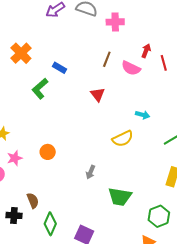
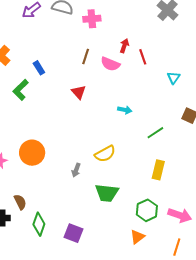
blue rectangle: (60, 68) -> (39, 68), turned 32
yellow semicircle: (123, 139) -> (105, 154), moved
orange circle: (48, 152) -> (32, 153), size x1.6

